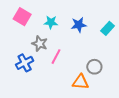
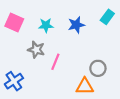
cyan rectangle: (108, 28) -> (107, 17), moved
blue cross: (25, 63) -> (14, 81), moved

